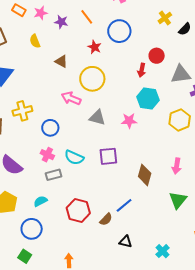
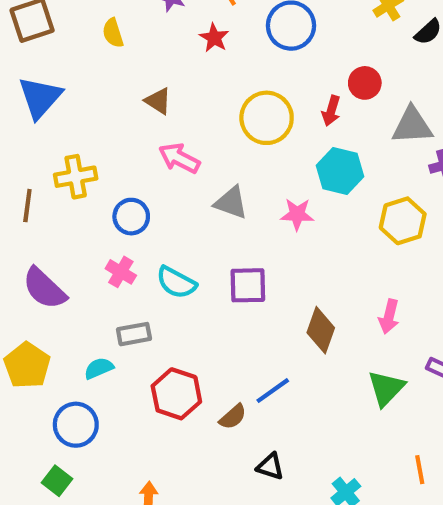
red star: (94, 47) -> (214, 38), moved
brown triangle: (61, 61) -> (158, 101), moved
yellow circle: (92, 79) -> (267, 118), moved
gray rectangle: (54, 175) -> (134, 334), moved

